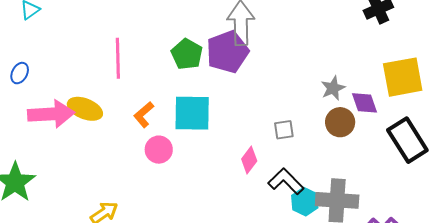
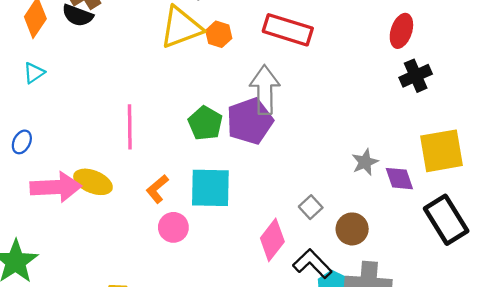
brown circle: (340, 122) -> (352, 229), moved
gray square: (284, 130) -> (311, 207), turned -35
pink diamond: (249, 160) -> (272, 240), size x1.4

